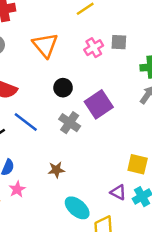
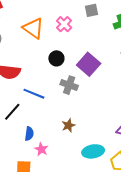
pink cross: (94, 48) -> (64, 24), moved
cyan ellipse: (77, 208) -> (93, 151), turned -35

